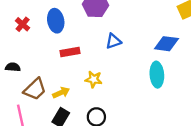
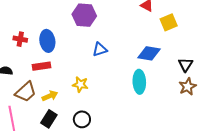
blue ellipse: (56, 21) -> (47, 41), moved
red cross: (23, 24) -> (20, 39), moved, turned -32
red rectangle: (70, 52) -> (42, 66), moved

